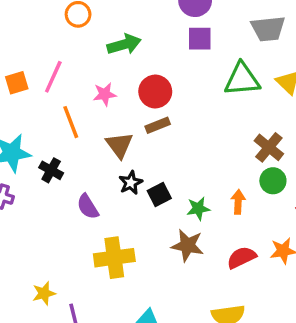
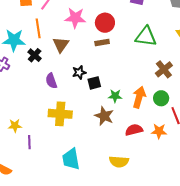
green triangle: (242, 79) -> (146, 37), moved
pink star: (105, 94) -> (75, 18), size x1.5
orange line: (71, 122) -> (38, 28), moved
brown triangle: (119, 145) -> (61, 45), moved
green circle: (273, 181) -> (161, 98), moved
orange arrow: (238, 202) -> (139, 97), size x1.5

